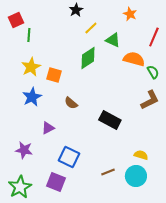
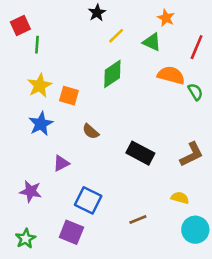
green triangle: (113, 40) -> (152, 42), moved
brown L-shape: (150, 100) -> (191, 154), moved
cyan circle: (136, 176) -> (195, 230), moved
green star: (20, 187) -> (26, 239), size x0.7

